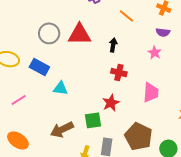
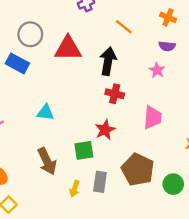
gray circle: (49, 33) -> (30, 34), moved
black arrow: (113, 45) -> (108, 61), size x1.6
blue rectangle: (39, 67) -> (17, 63), moved
brown arrow: (62, 130) -> (47, 161), turned -90

